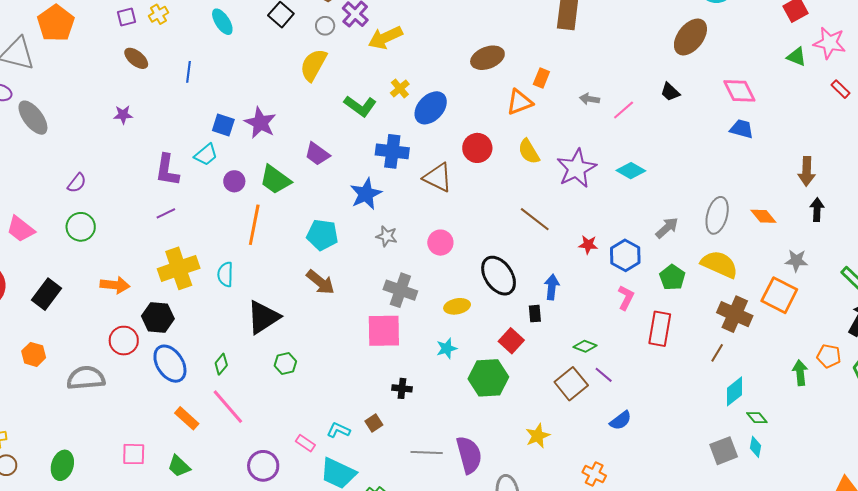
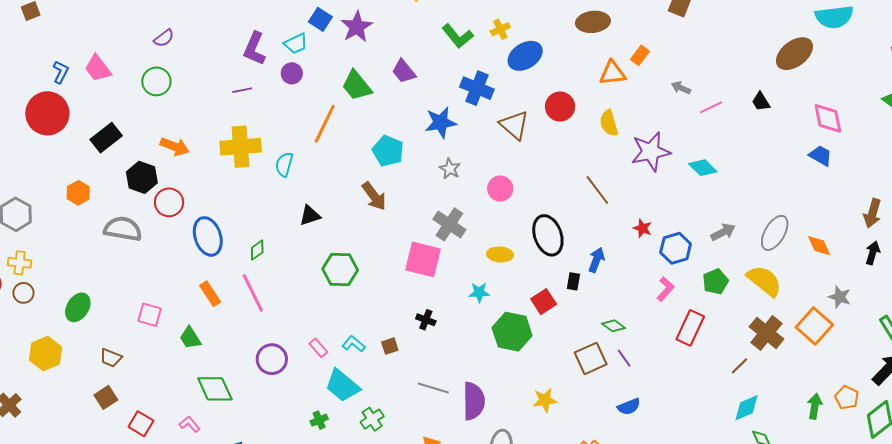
purple circle: (234, 181) -> (292, 73), moved
black hexagon: (158, 317) -> (142, 177), moved
black triangle: (263, 317) -> (310, 216), size x0.6
green hexagon: (285, 364) -> (340, 269), moved, size x1.6

